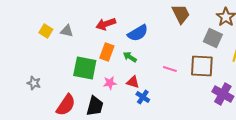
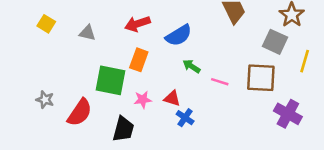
yellow square: (46, 31) -> (46, 24), moved
green arrow: (130, 57) -> (191, 66), moved
red semicircle: (66, 105) -> (80, 112), moved

